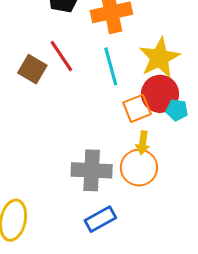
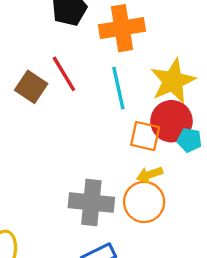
orange square: (137, 108) -> (145, 136), turned 32
yellow arrow: (143, 143) -> (150, 175), turned 60

